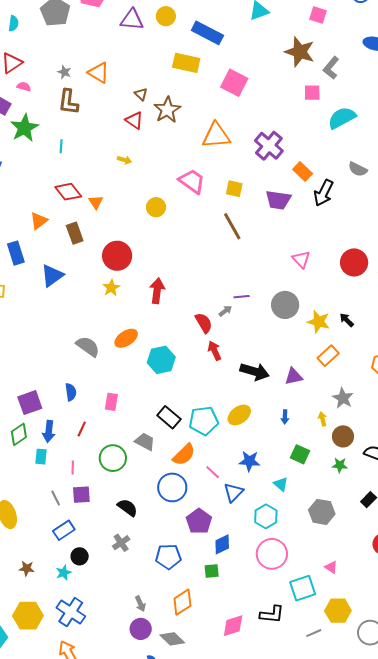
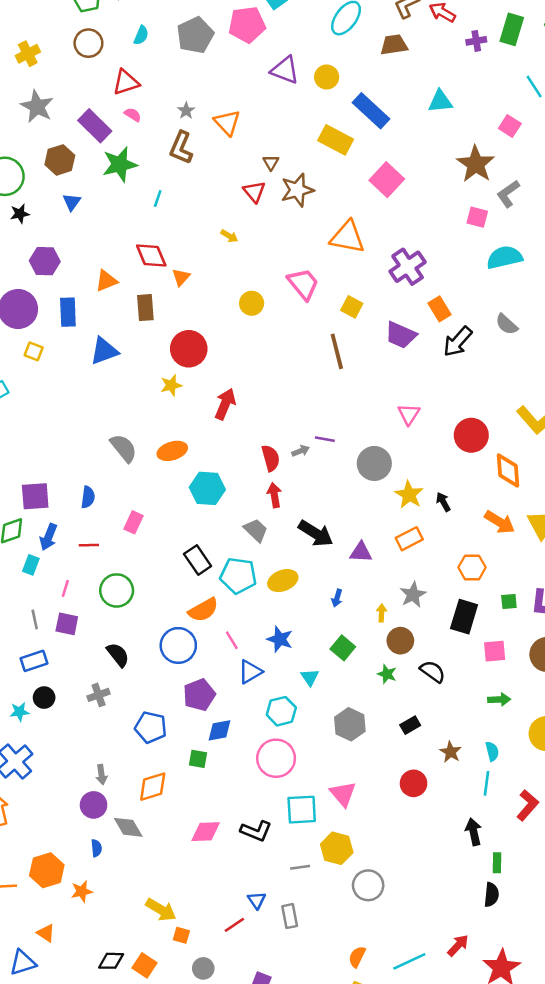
red line: (82, 429) -> (89, 545), turned 49
gray trapezoid: (145, 442) -> (256, 530), moved
pink triangle: (331, 567) -> (343, 794), size x1.6

